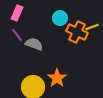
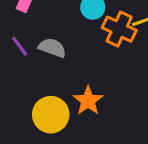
purple line: (17, 35) -> (20, 46), moved

